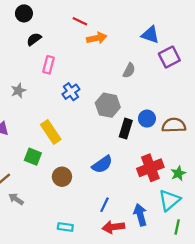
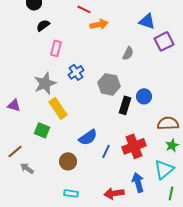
gray star: (18, 91) -> (45, 83), moved, size x1.6
brown semicircle: (174, 125) -> (168, 123), moved
blue semicircle: (102, 164) -> (88, 137), moved
red cross: (150, 168) -> (134, 146), moved
brown circle: (62, 177) -> (68, 161), moved
blue line: (104, 205) -> (106, 151), moved

